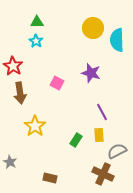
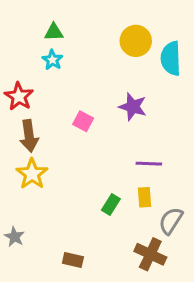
purple line: (102, 112) -> (149, 164), turned -60
yellow star: (35, 126) -> (32, 174), moved
gray semicircle: (117, 151) -> (171, 221), turned -30

